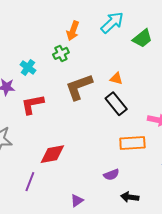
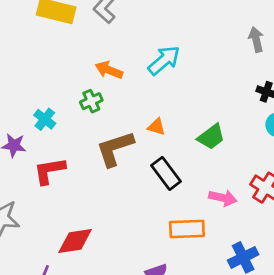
orange arrow: (73, 31) -> (109, 70), turned 90
green trapezoid: (142, 38) -> (211, 137), moved
orange triangle: (116, 78) -> (156, 127), moved

